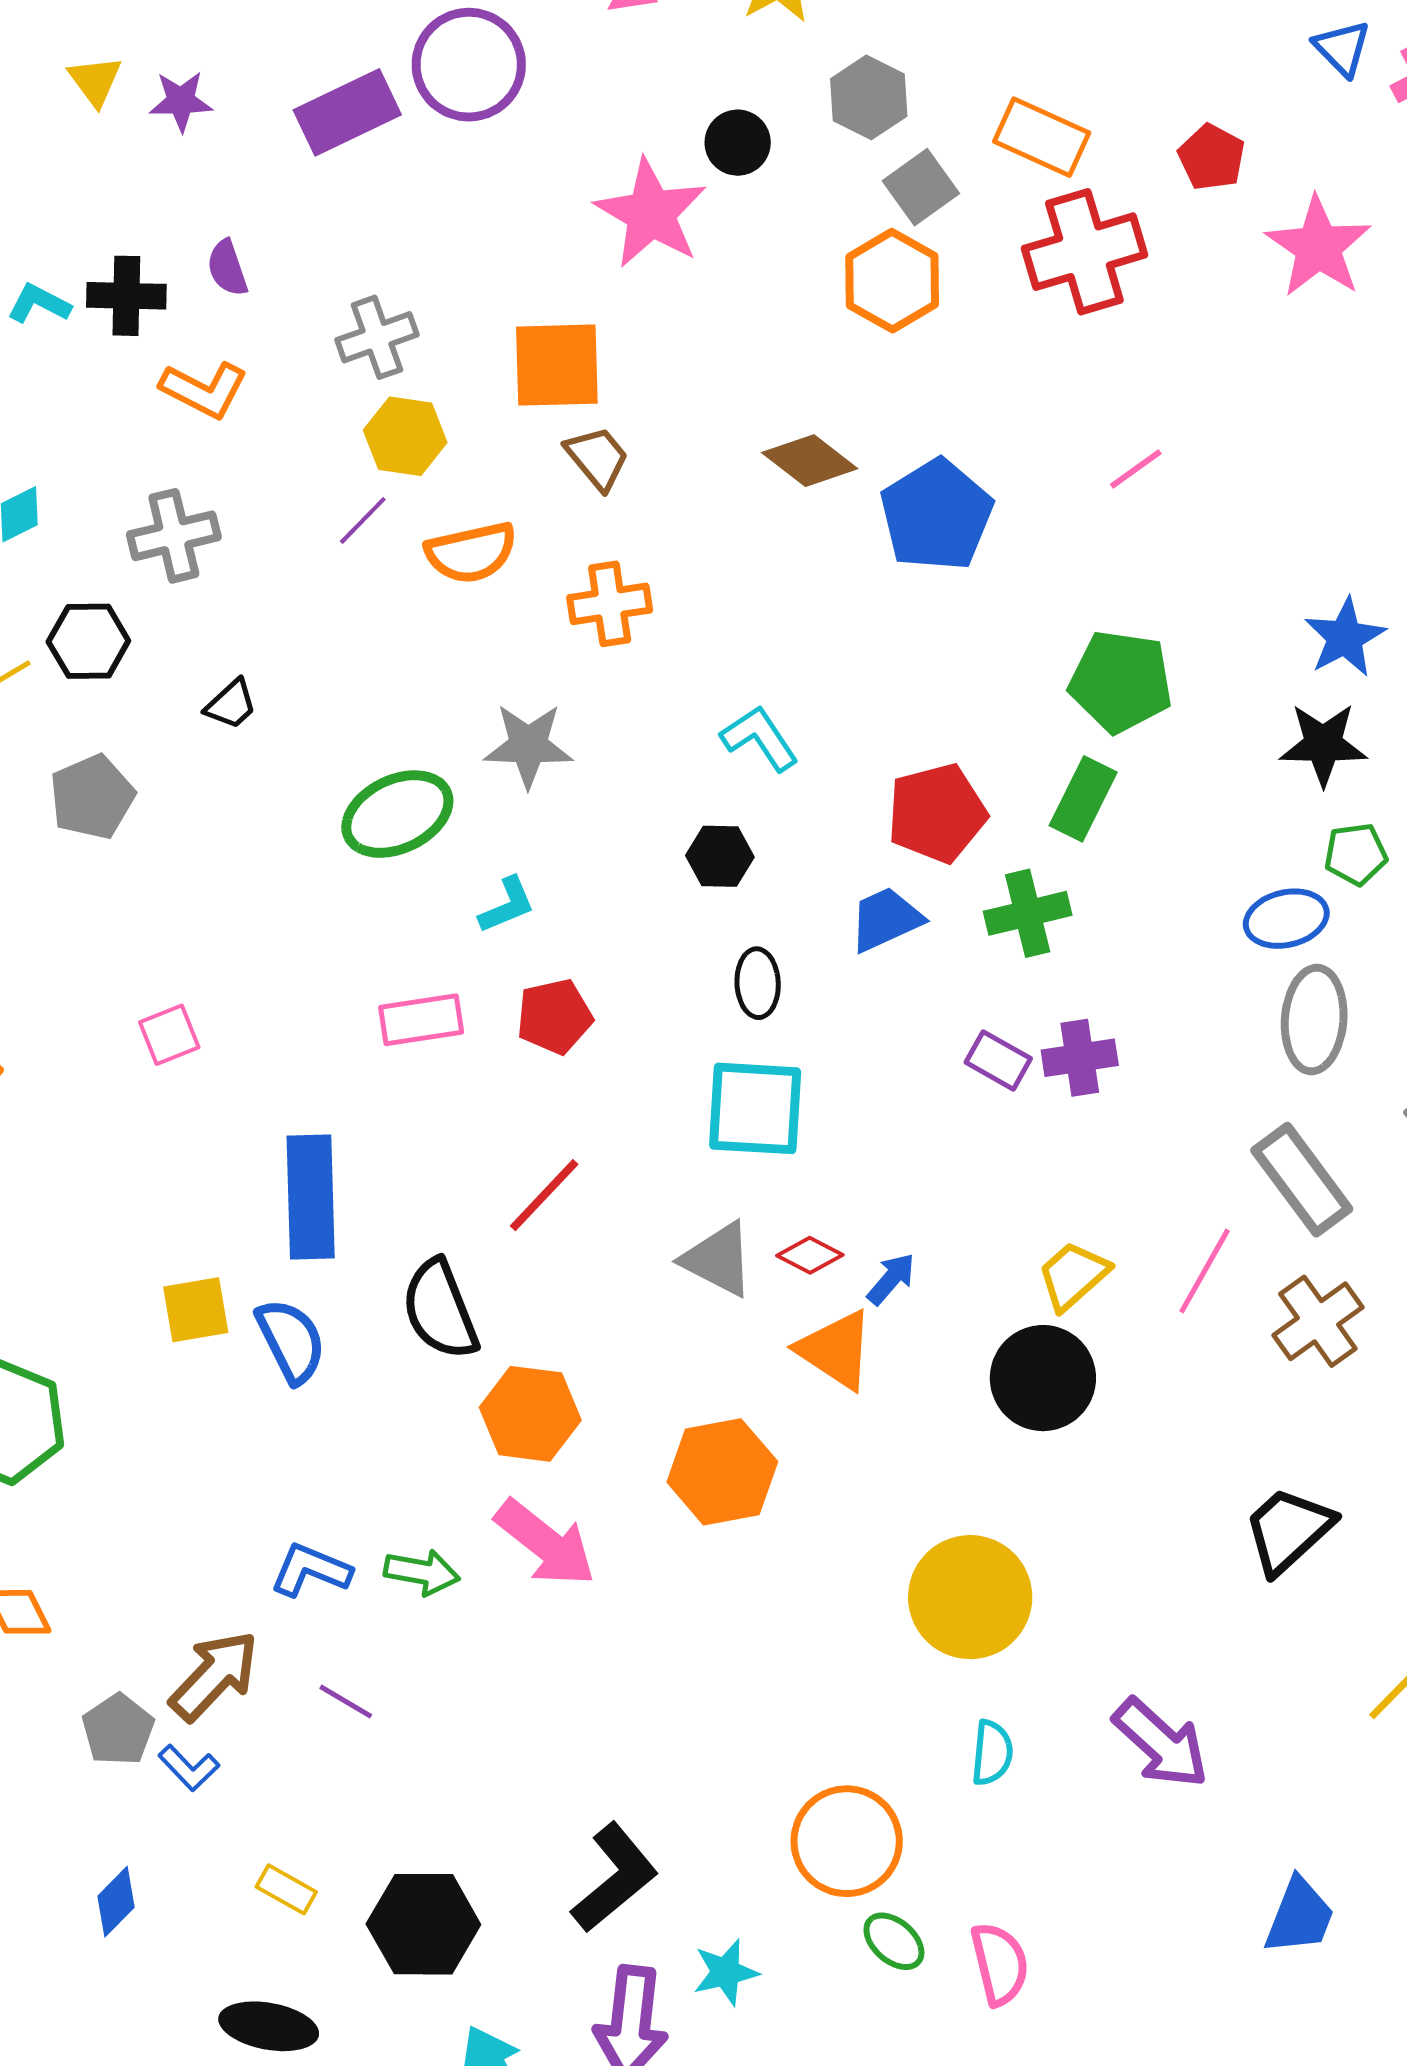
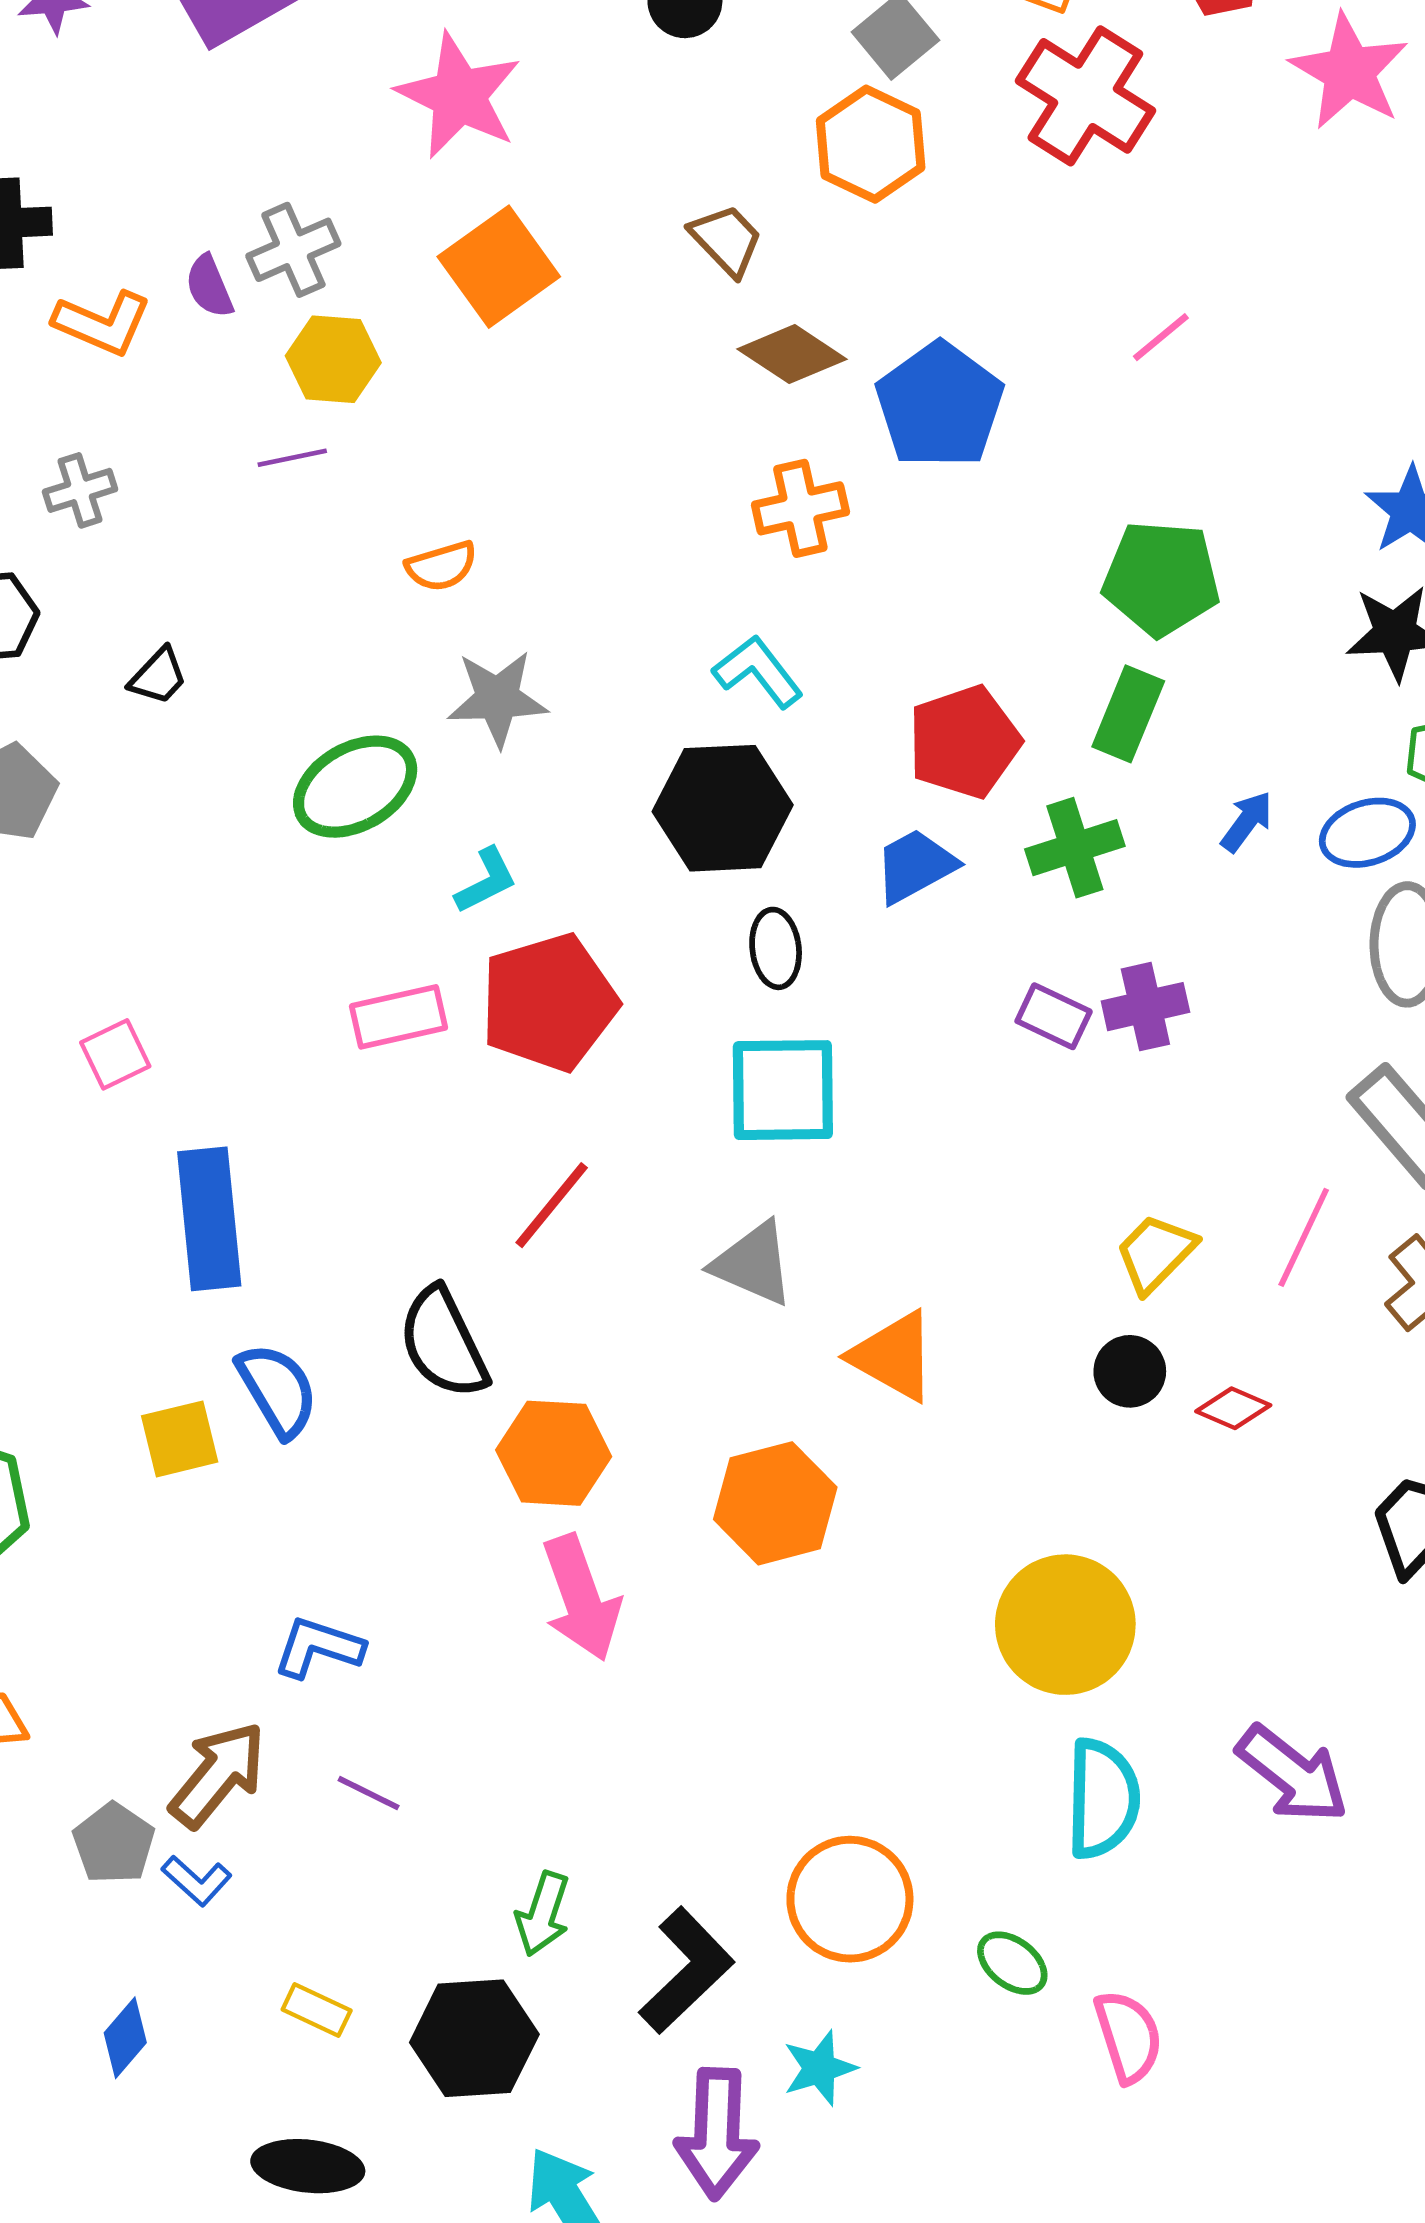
pink star: (651, 213) -> (459, 96), moved
red cross: (1084, 252) -> (1085, 96), turned -37
purple semicircle: (227, 268) -> (209, 286), moved
orange square: (557, 365) -> (499, 267), turned -30
brown trapezoid: (597, 458) -> (726, 240), moved
purple line: (363, 520) -> (292, 458), turned 38
gray cross: (174, 536) -> (80, 490), size x0.7
orange semicircle: (471, 553) -> (441, 566), moved, size x0.7
orange cross: (610, 604) -> (800, 508), moved
black hexagon: (720, 856) -> (723, 808), size x1.8
red pentagon: (554, 1016) -> (549, 1002), size x1.6
blue rectangle: (311, 1197) -> (209, 1219), moved
red diamond: (810, 1255) -> (1233, 1408), moved
blue arrow: (891, 1279) -> (1247, 822), moved
yellow square: (196, 1310) -> (180, 1439), moved
black circle: (1043, 1378) -> (1130, 1371), size x0.6
pink arrow: (545, 1543) -> (581, 1598), turned 36
green arrow: (422, 1572) -> (543, 1914), moved, turned 102
cyan semicircle: (992, 1753) -> (1103, 1799), size x1.6
orange circle: (847, 1841) -> (850, 1899), moved
green ellipse: (894, 1941) -> (1012, 1963), moved

